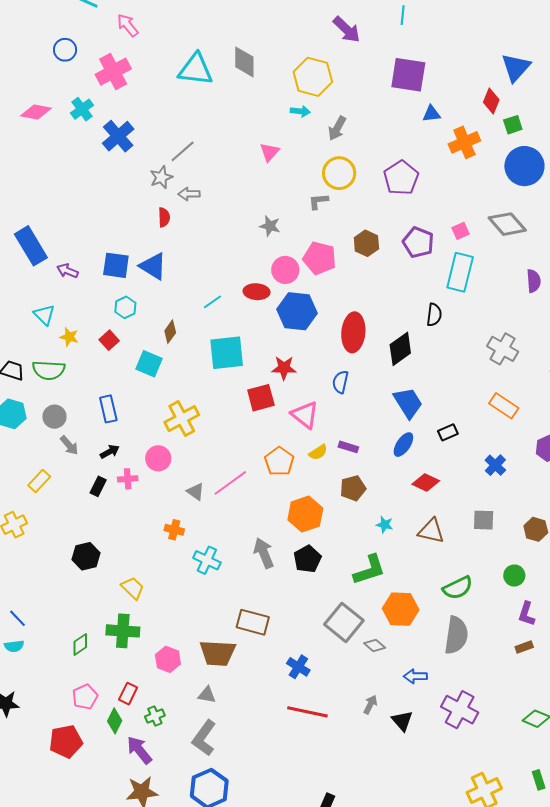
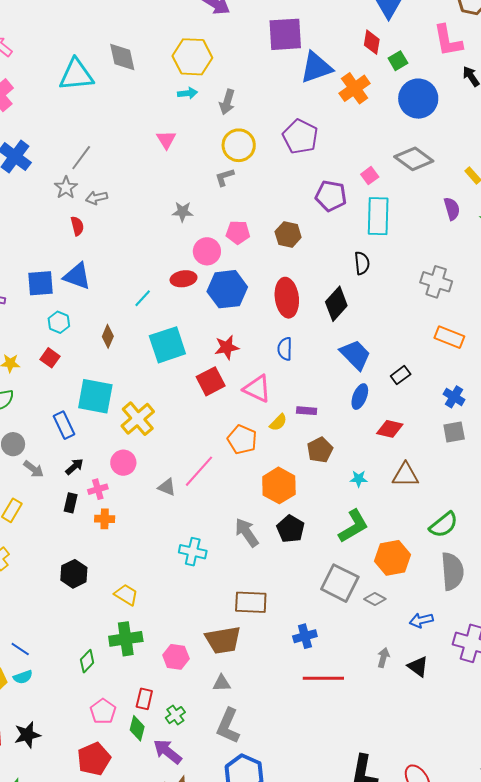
blue triangle: (431, 114) -> (316, 68), size x1.8
brown hexagon: (366, 243) -> (288, 234), moved
pink pentagon: (320, 258) -> (238, 232), size x0.7
cyan square: (149, 364) -> (95, 396), moved, size x1.4
gray square: (484, 520) -> (454, 432), moved
orange cross: (174, 530) -> (105, 519), moved
blue cross: (298, 667) -> (305, 636), turned -35

